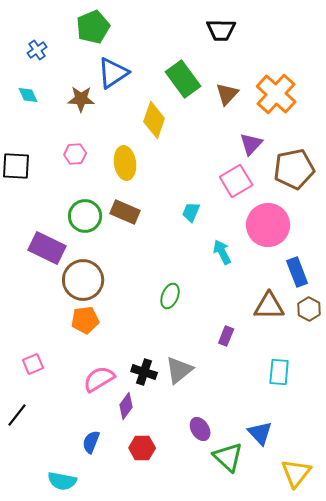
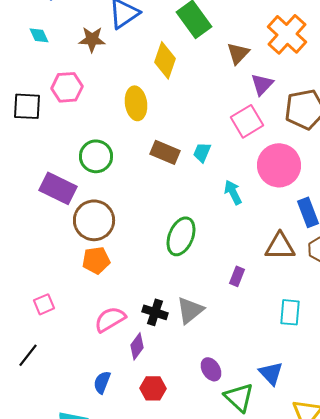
brown triangle: (227, 94) -> (238, 53), moved
pink hexagon: (75, 154) -> (67, 87), moved, size x1.4
brown rectangle: (125, 212) -> (165, 152), moved
green ellipse: (170, 296) -> (181, 236), size x1.5

